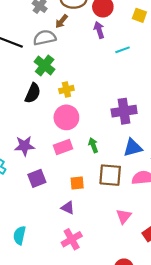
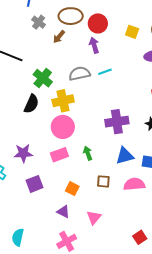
gray semicircle: (45, 38) -> (80, 74), moved
cyan line: (123, 50) -> (105, 72), moved
yellow cross: (66, 90) -> (63, 101), size x1.5
brown square: (110, 175) -> (103, 181), size x0.6
orange square: (77, 183) -> (72, 189), turned 32
pink triangle: (124, 216) -> (94, 217), moved

